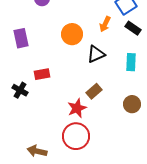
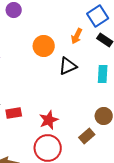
red rectangle: (42, 74) -> (14, 113), moved
brown rectangle: (94, 91) -> (87, 136), moved

